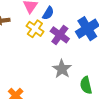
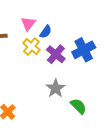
green semicircle: (86, 85) -> (78, 106), turned 144

